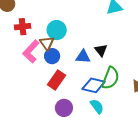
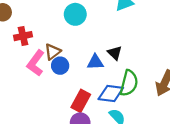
cyan circle: (57, 30) -> (75, 14), moved
brown triangle: (47, 43) -> (53, 52), turned 35
red rectangle: (56, 80) -> (81, 101), moved

